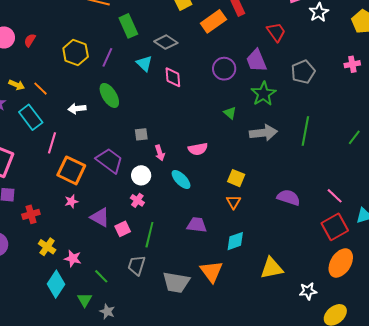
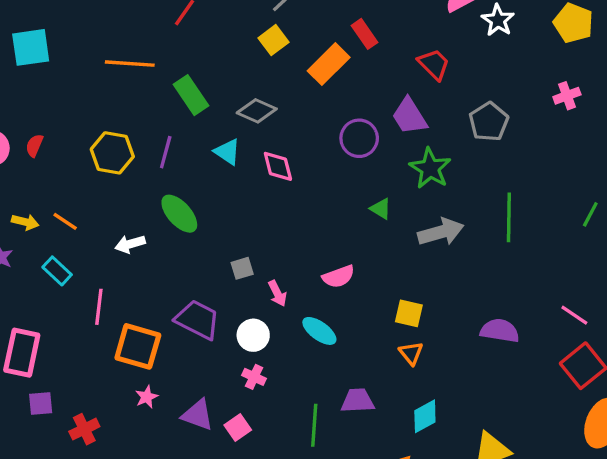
cyan rectangle: (31, 117) -> (57, 271), size x0.7
green line: (149, 235) -> (314, 425), moved

